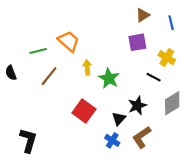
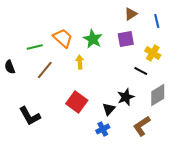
green star: (109, 78) -> (93, 39), moved
brown L-shape: (142, 137) -> (142, 126), moved
black L-shape: (28, 140) -> (30, 116), moved, turned 135
blue cross: (112, 140) -> (103, 129), turned 32

